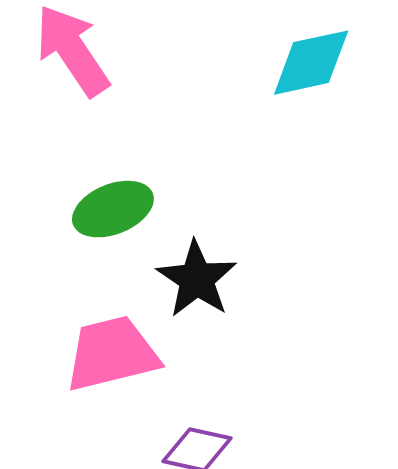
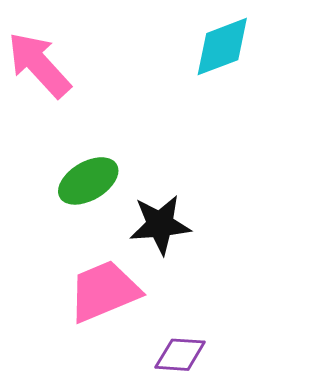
black star: (197, 279) -> (160, 225), turned -30

